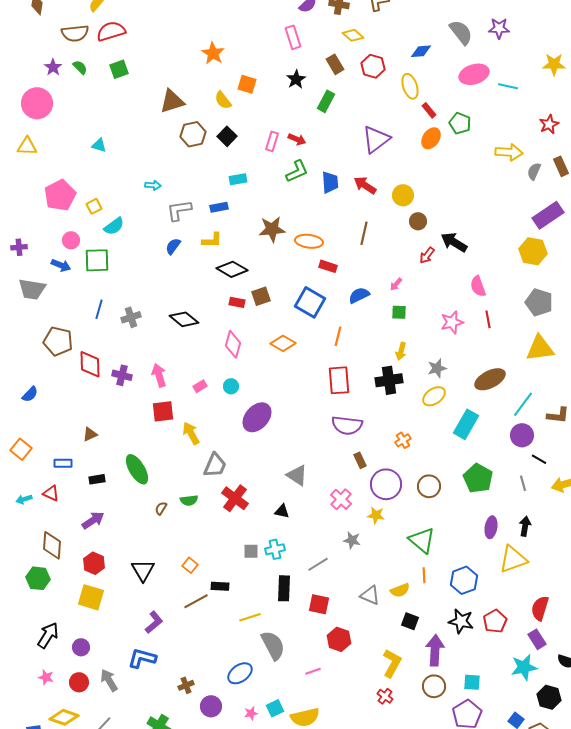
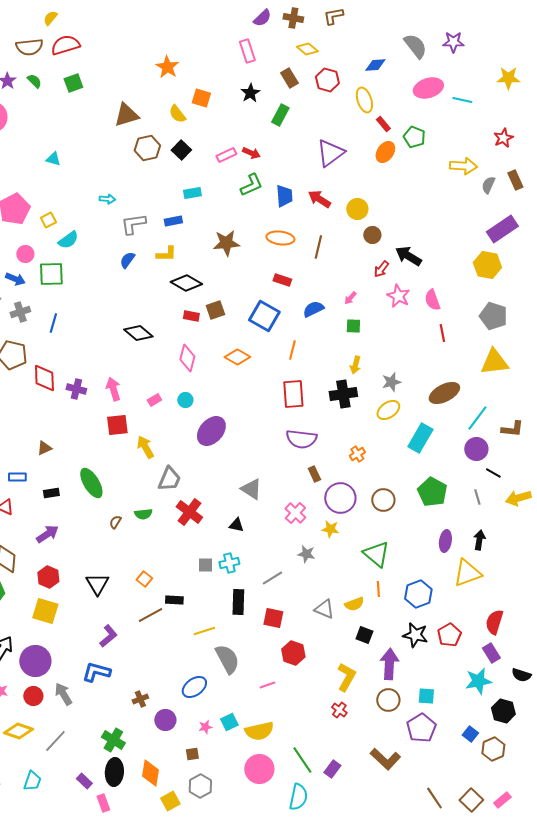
pink rectangle: (272, 141) -> (226, 155), turned 48
orange ellipse: (309, 241) -> (280, 238), moved
gray cross: (131, 317) -> (20, 312), moved
pink star: (452, 322) -> (398, 296), moved, turned -30
purple circle: (81, 647) -> (35, 661), size x1.8

